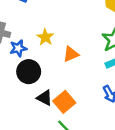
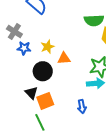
orange triangle: (71, 54) -> (64, 58), moved
black circle: (29, 72) -> (43, 71), moved

